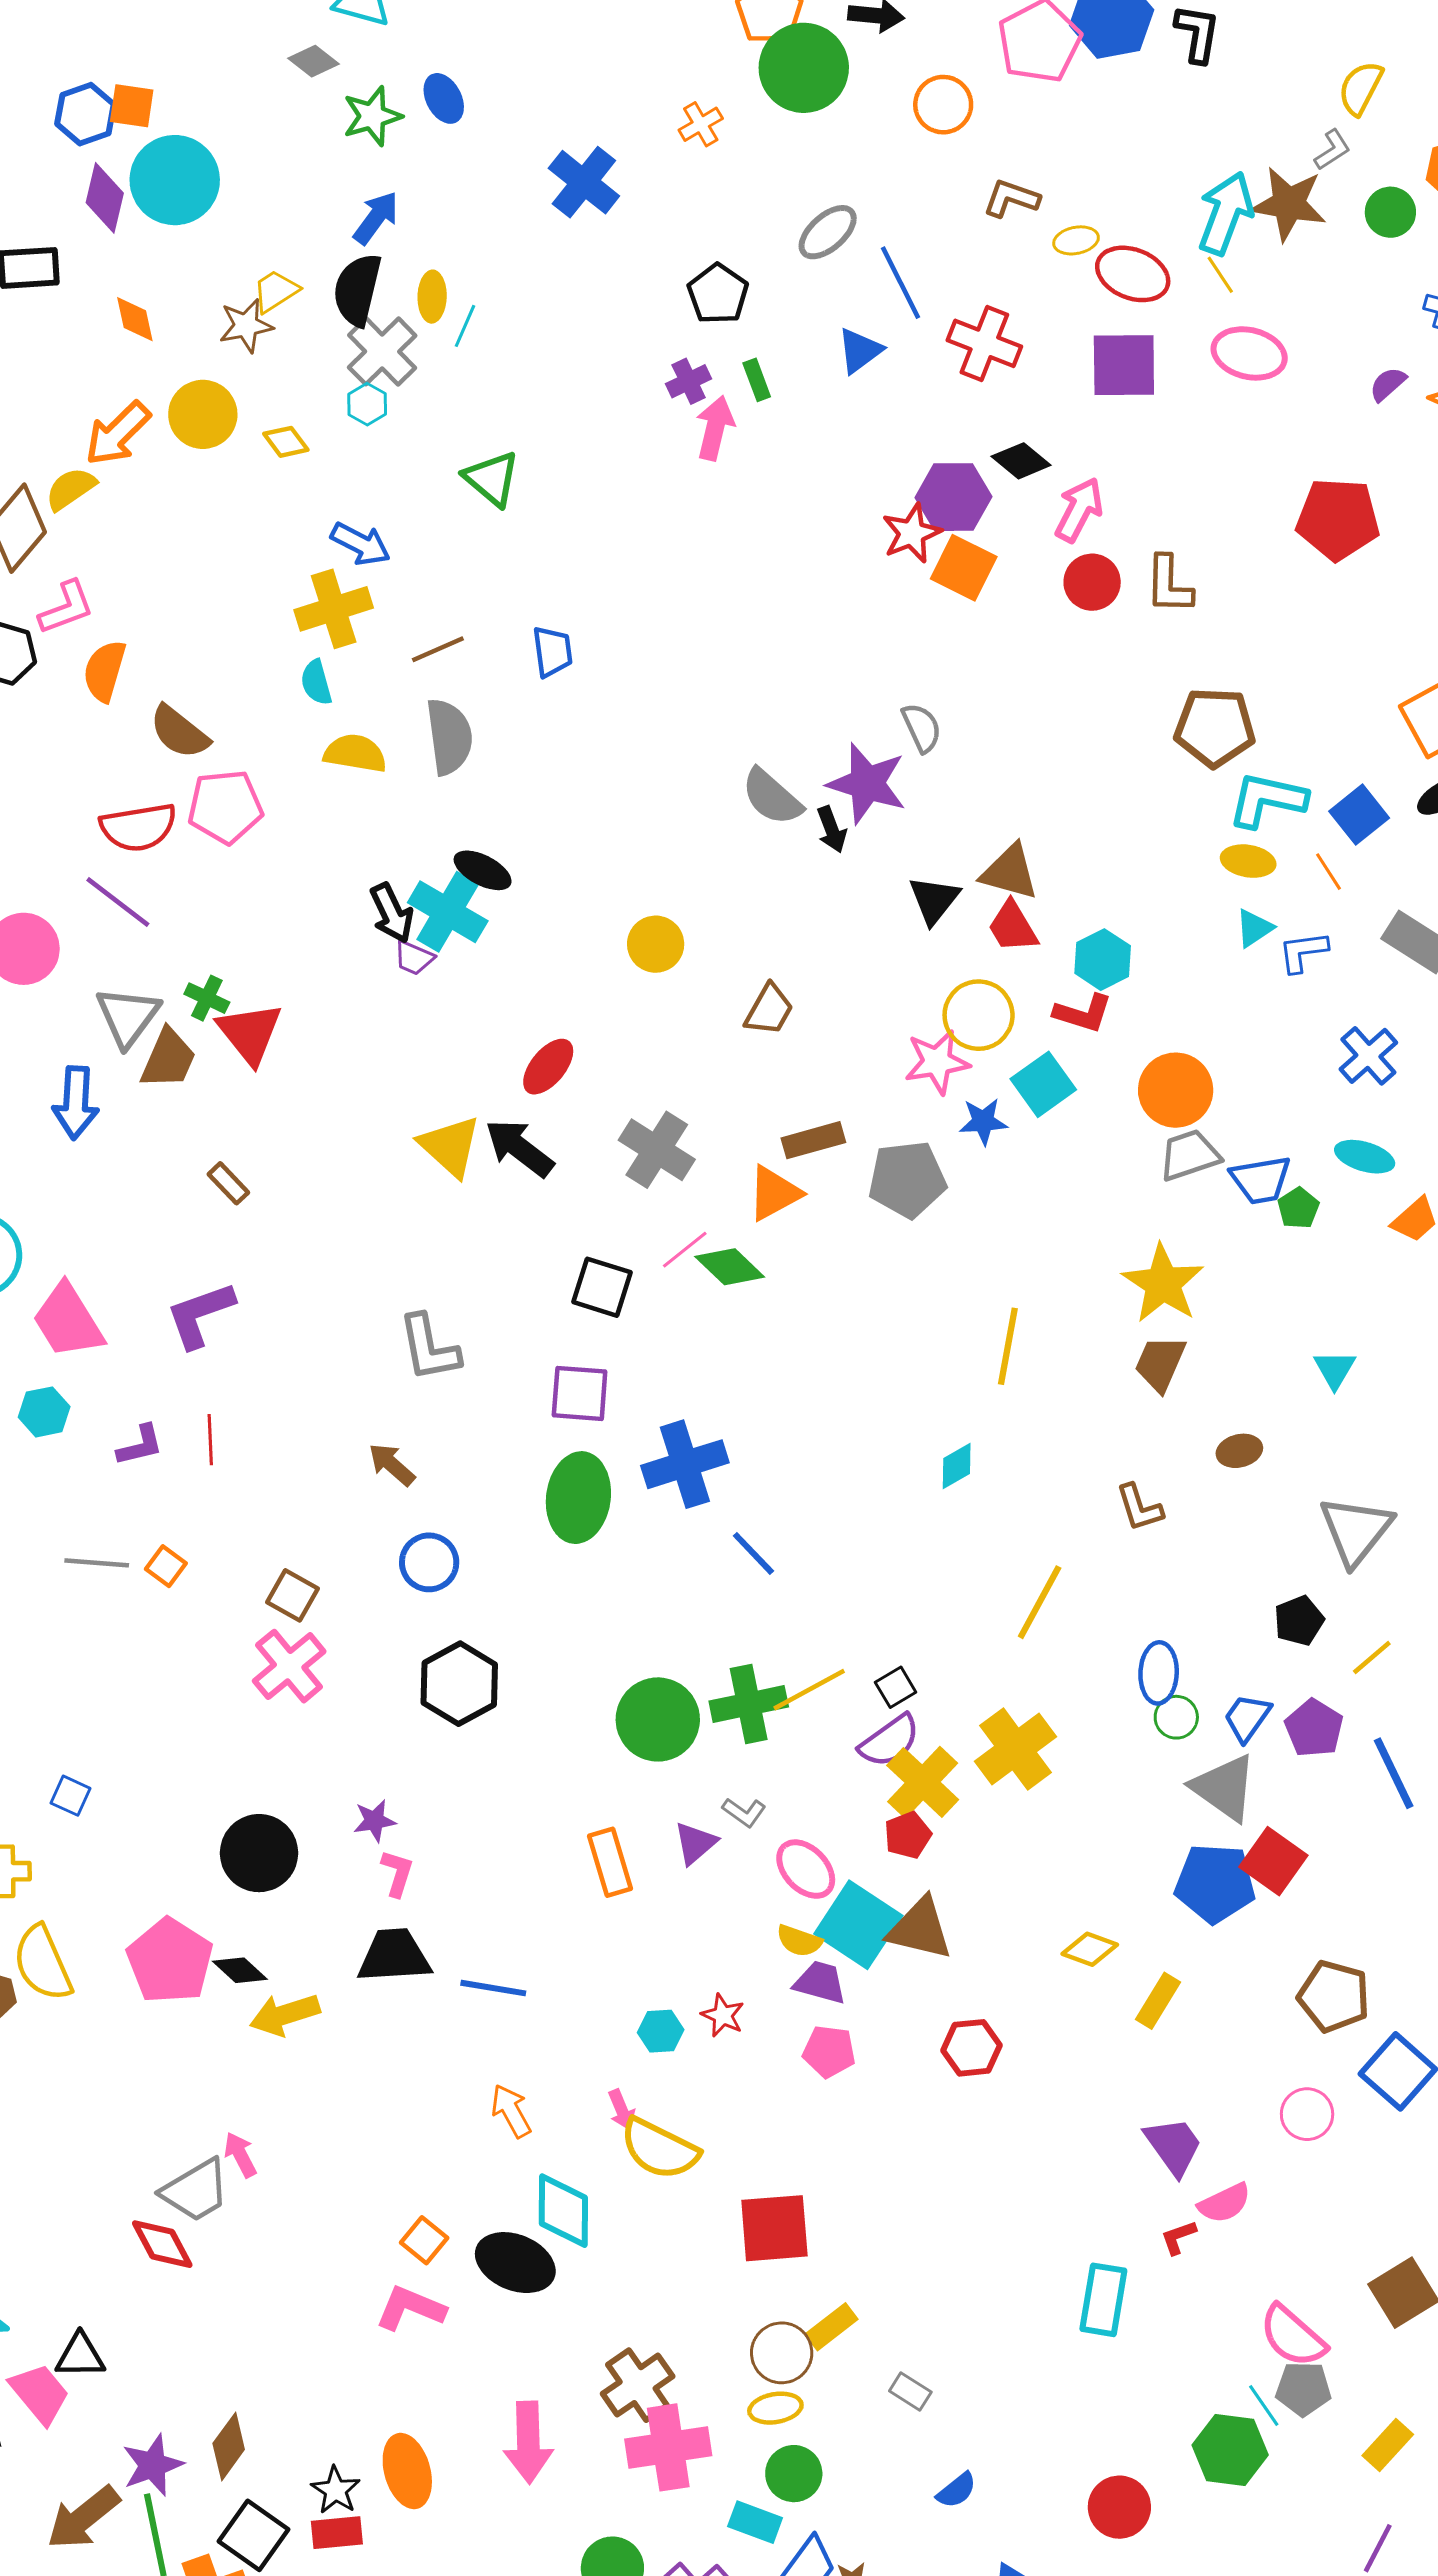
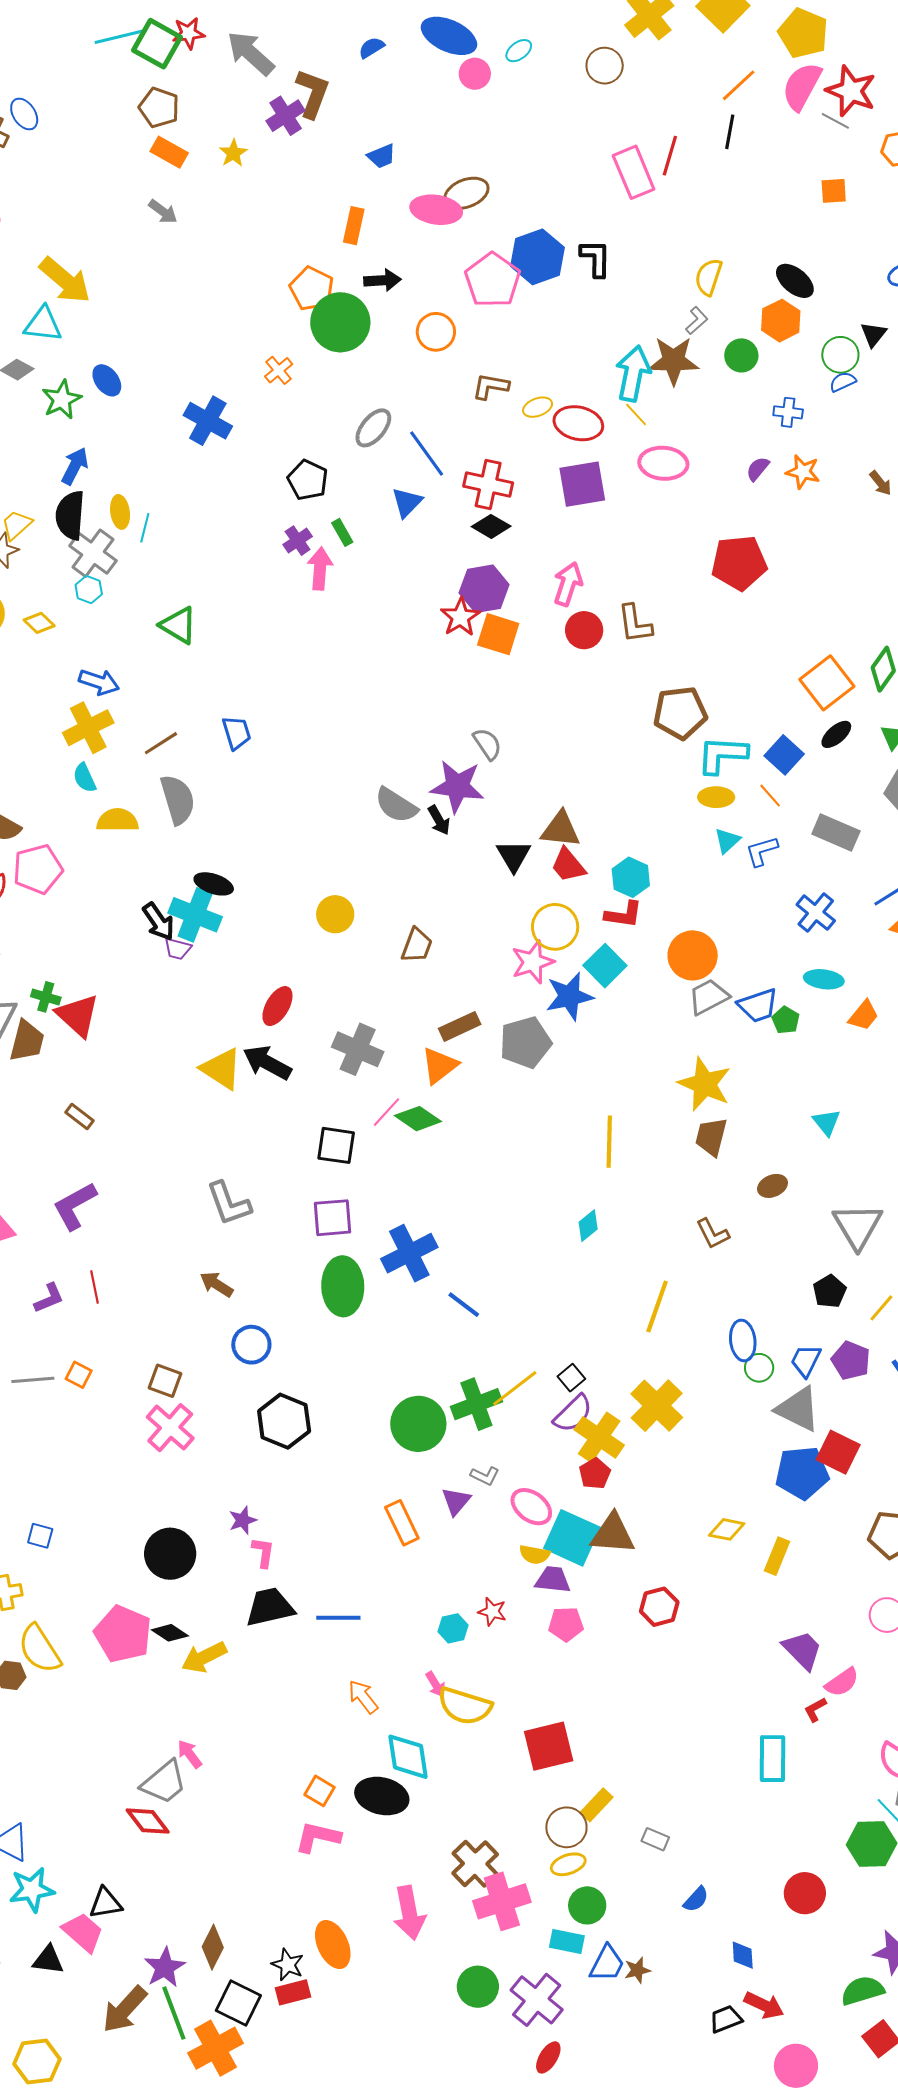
black diamond: (1021, 461) -> (491, 526), moved
blue star: (983, 1121) -> (569, 996), size x1.5

